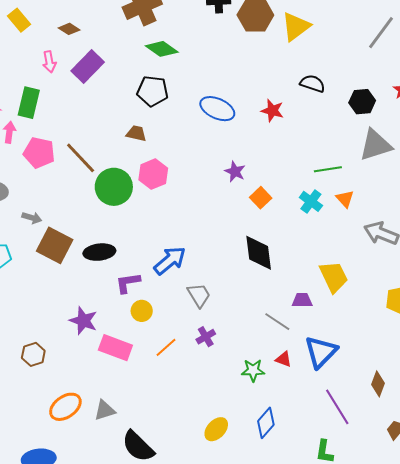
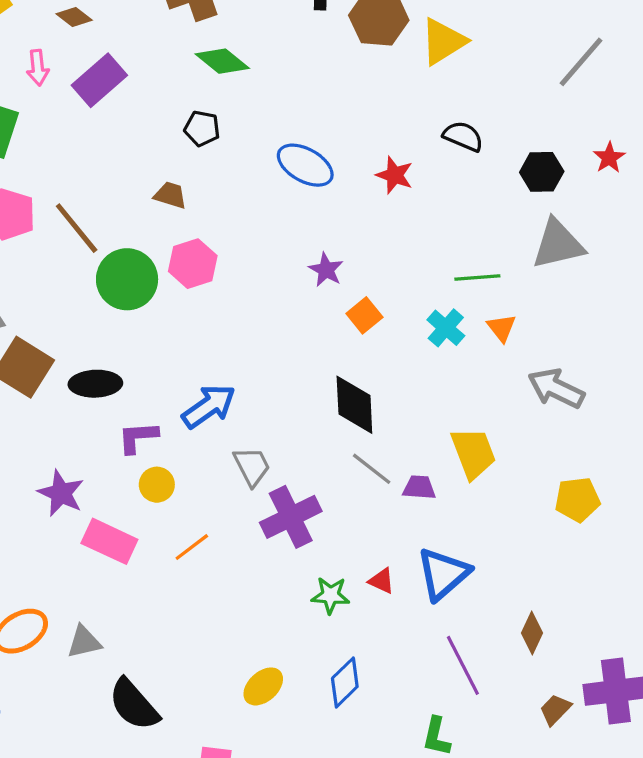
black pentagon: (153, 91) -> (202, 128), size x0.7
gray line: (277, 322) -> (372, 469), moved
purple cross: (206, 337) -> (291, 517), moved, size x1.8

